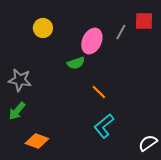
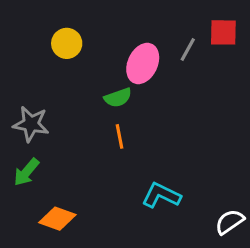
orange line: (99, 92) -> (119, 136), moved, turned 35
cyan L-shape: (104, 126) -> (161, 195), turned 65

